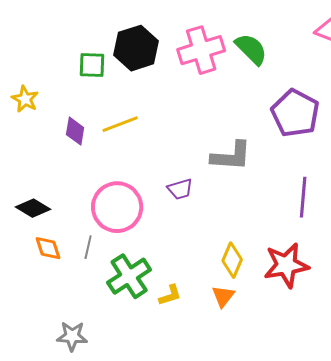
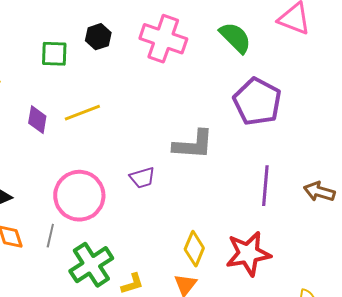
black hexagon: (136, 48) -> (98, 37), size x0.6
green semicircle: (251, 49) -> (235, 38), moved
pink cross: (201, 50) -> (163, 39), turned 36

